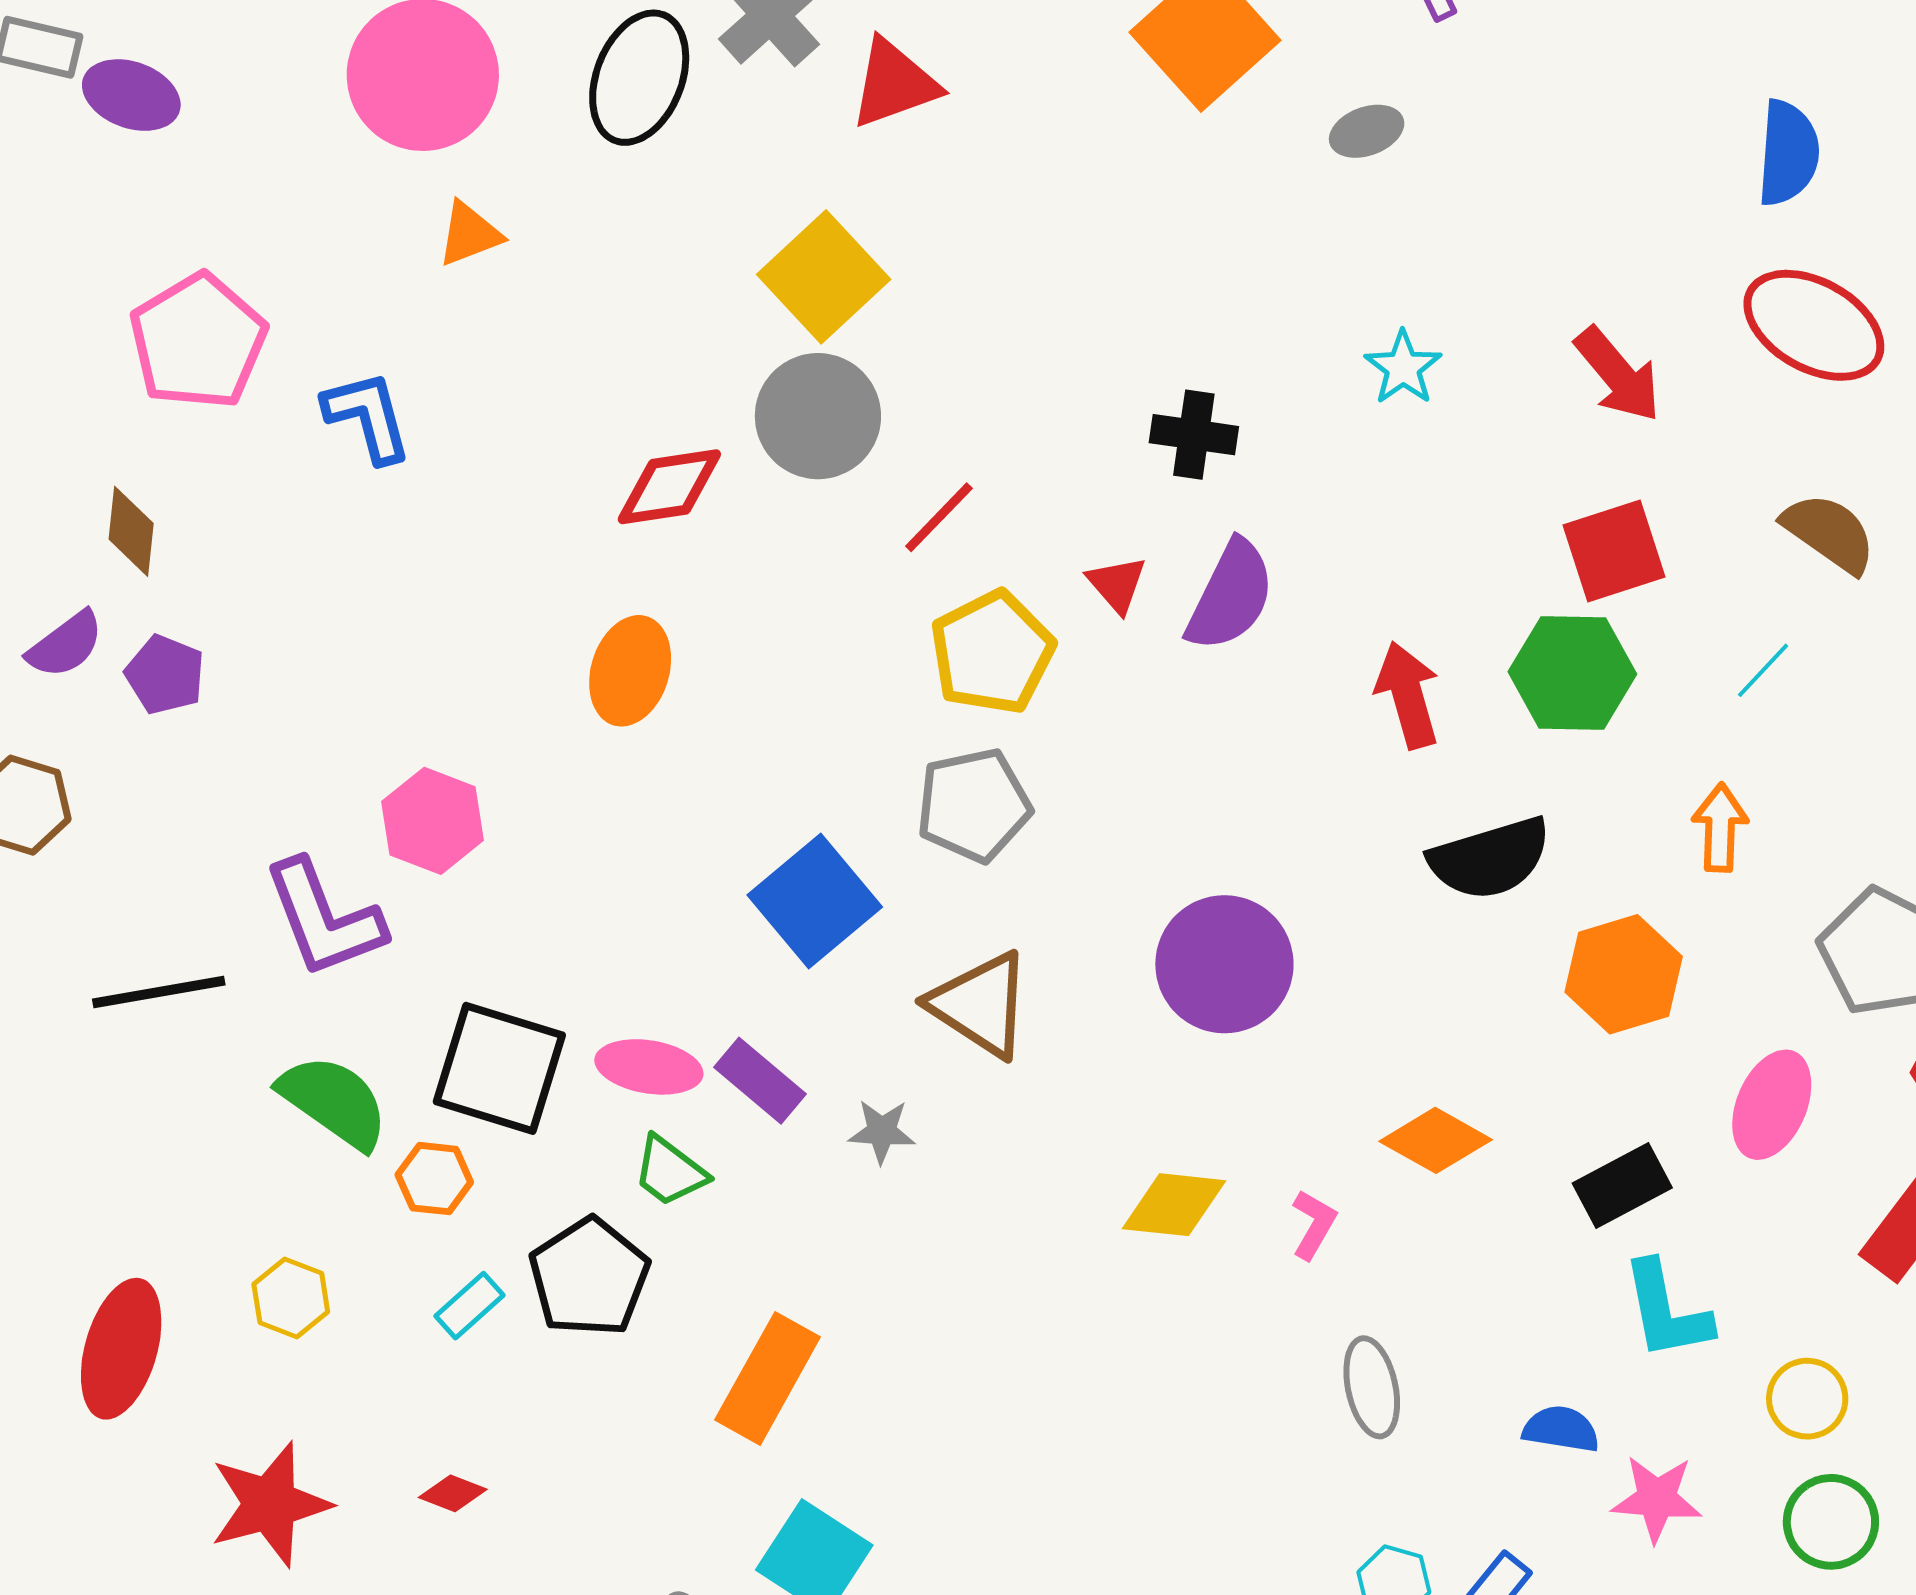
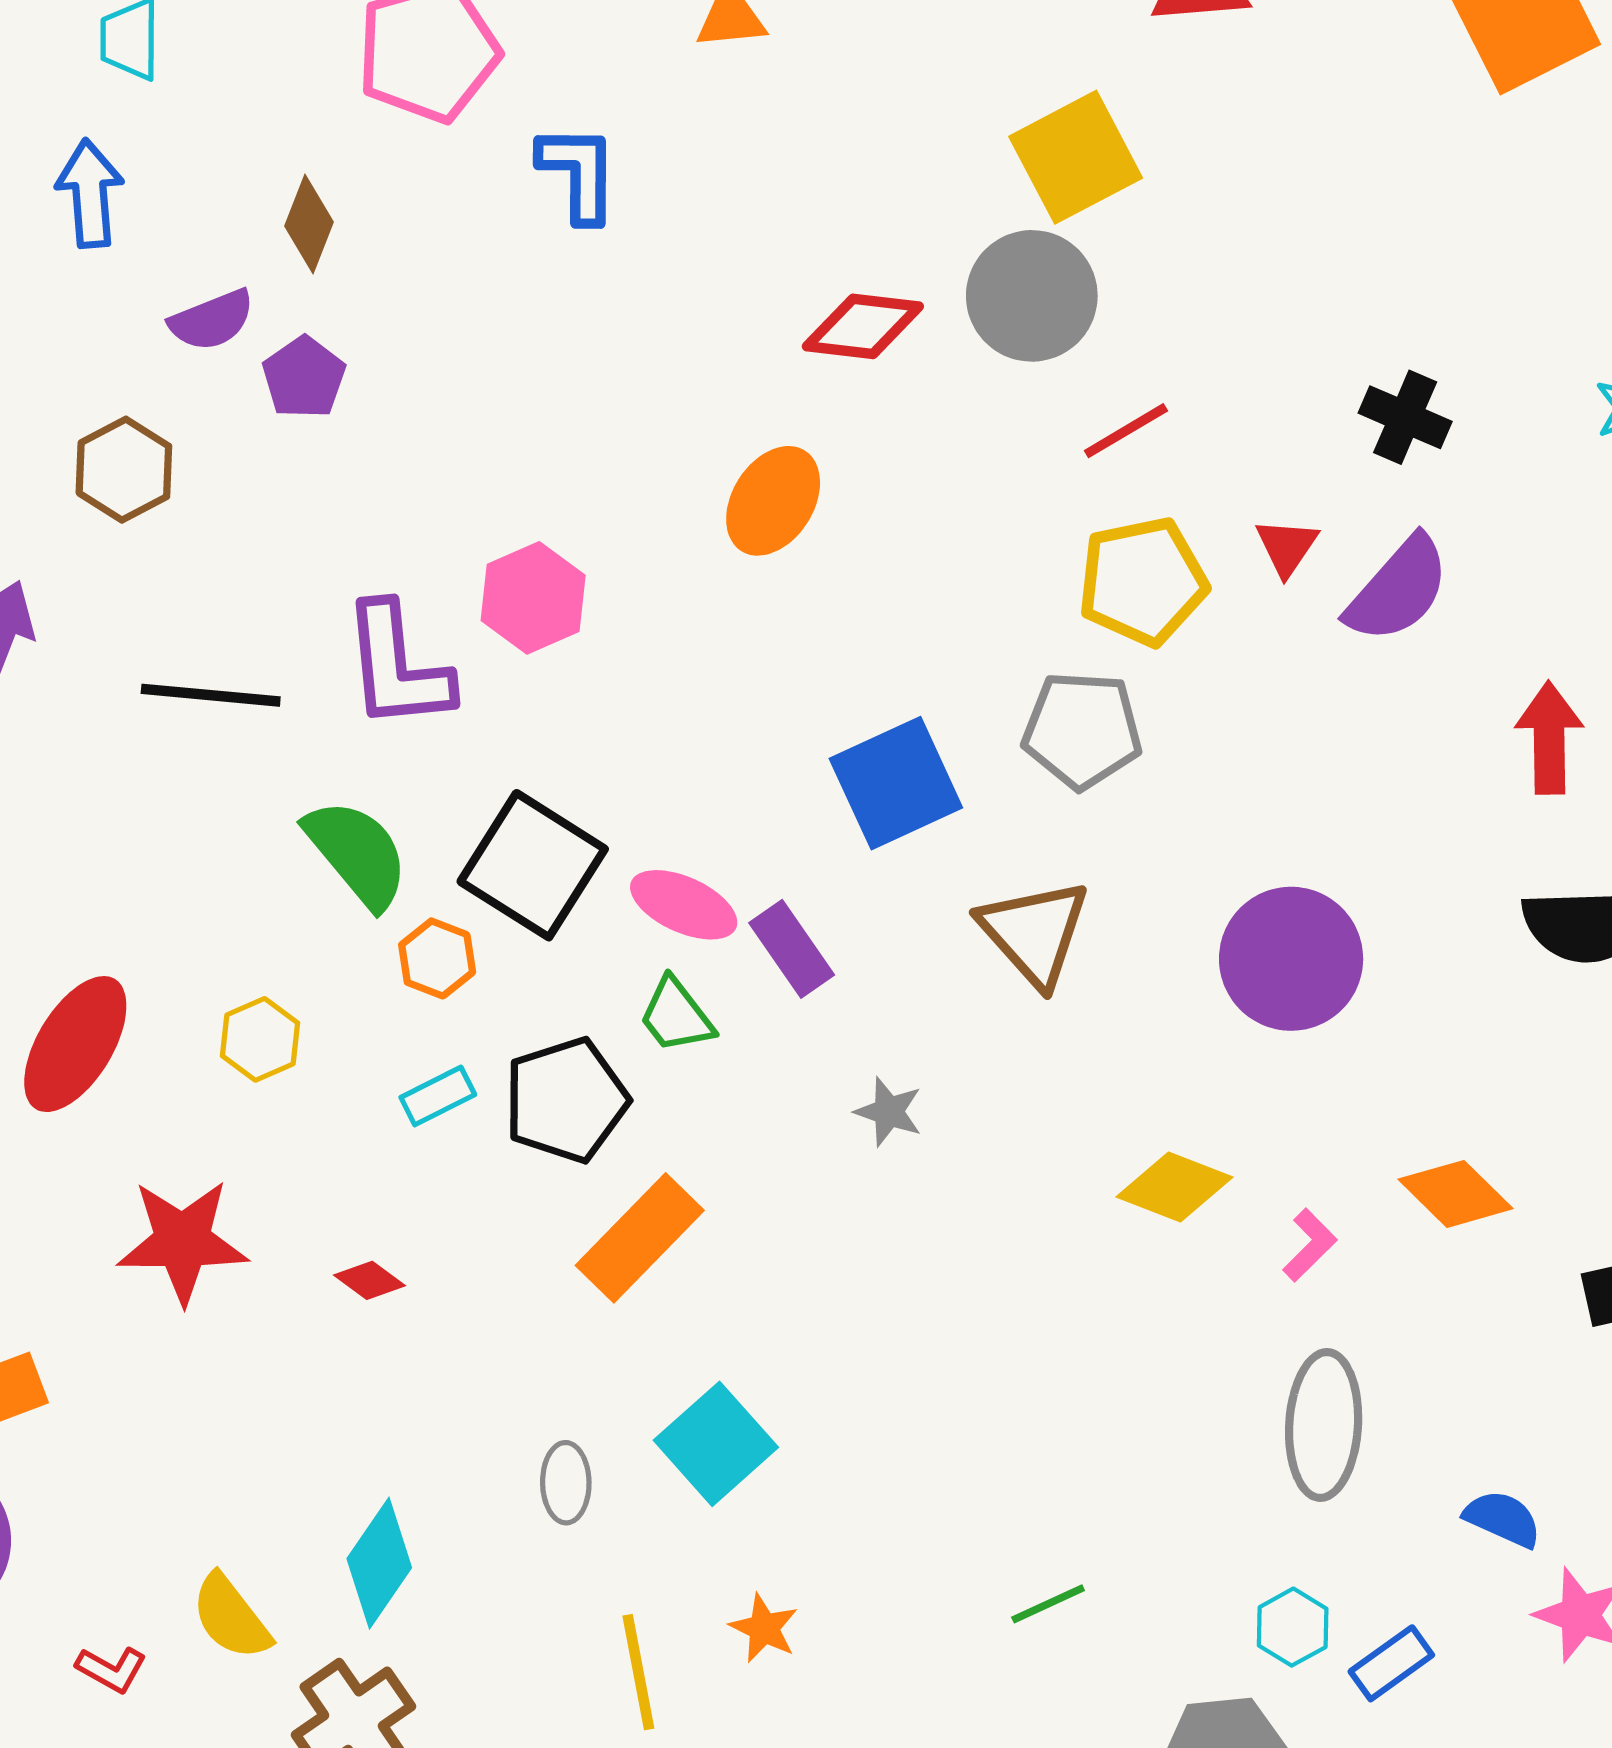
gray star: (882, 1131) -> (889, 1112), moved
orange rectangle: (768, 1378) -> (640, 1238), moved
gray ellipse: (1372, 1387) -> (1324, 1425), size x1.4

